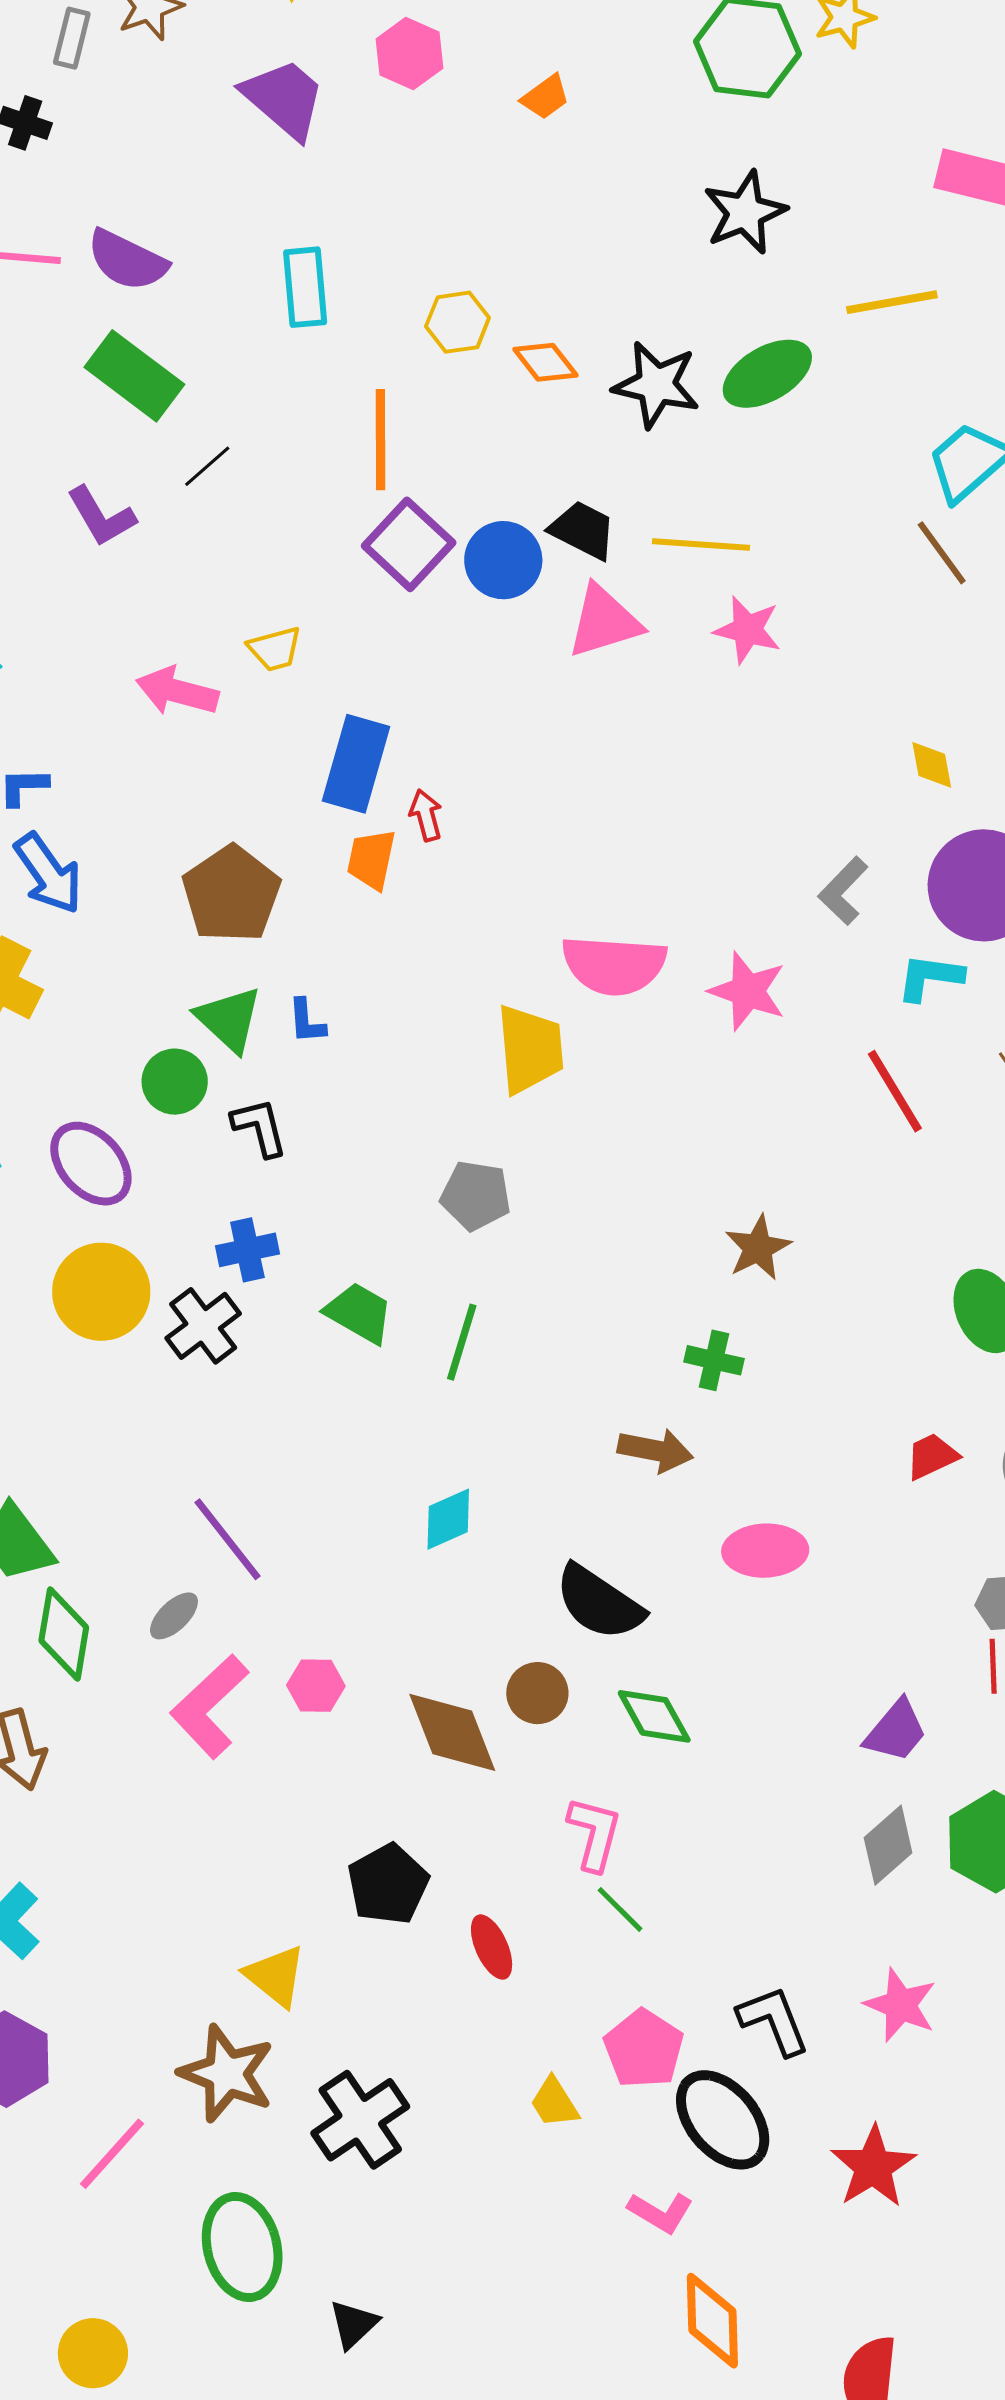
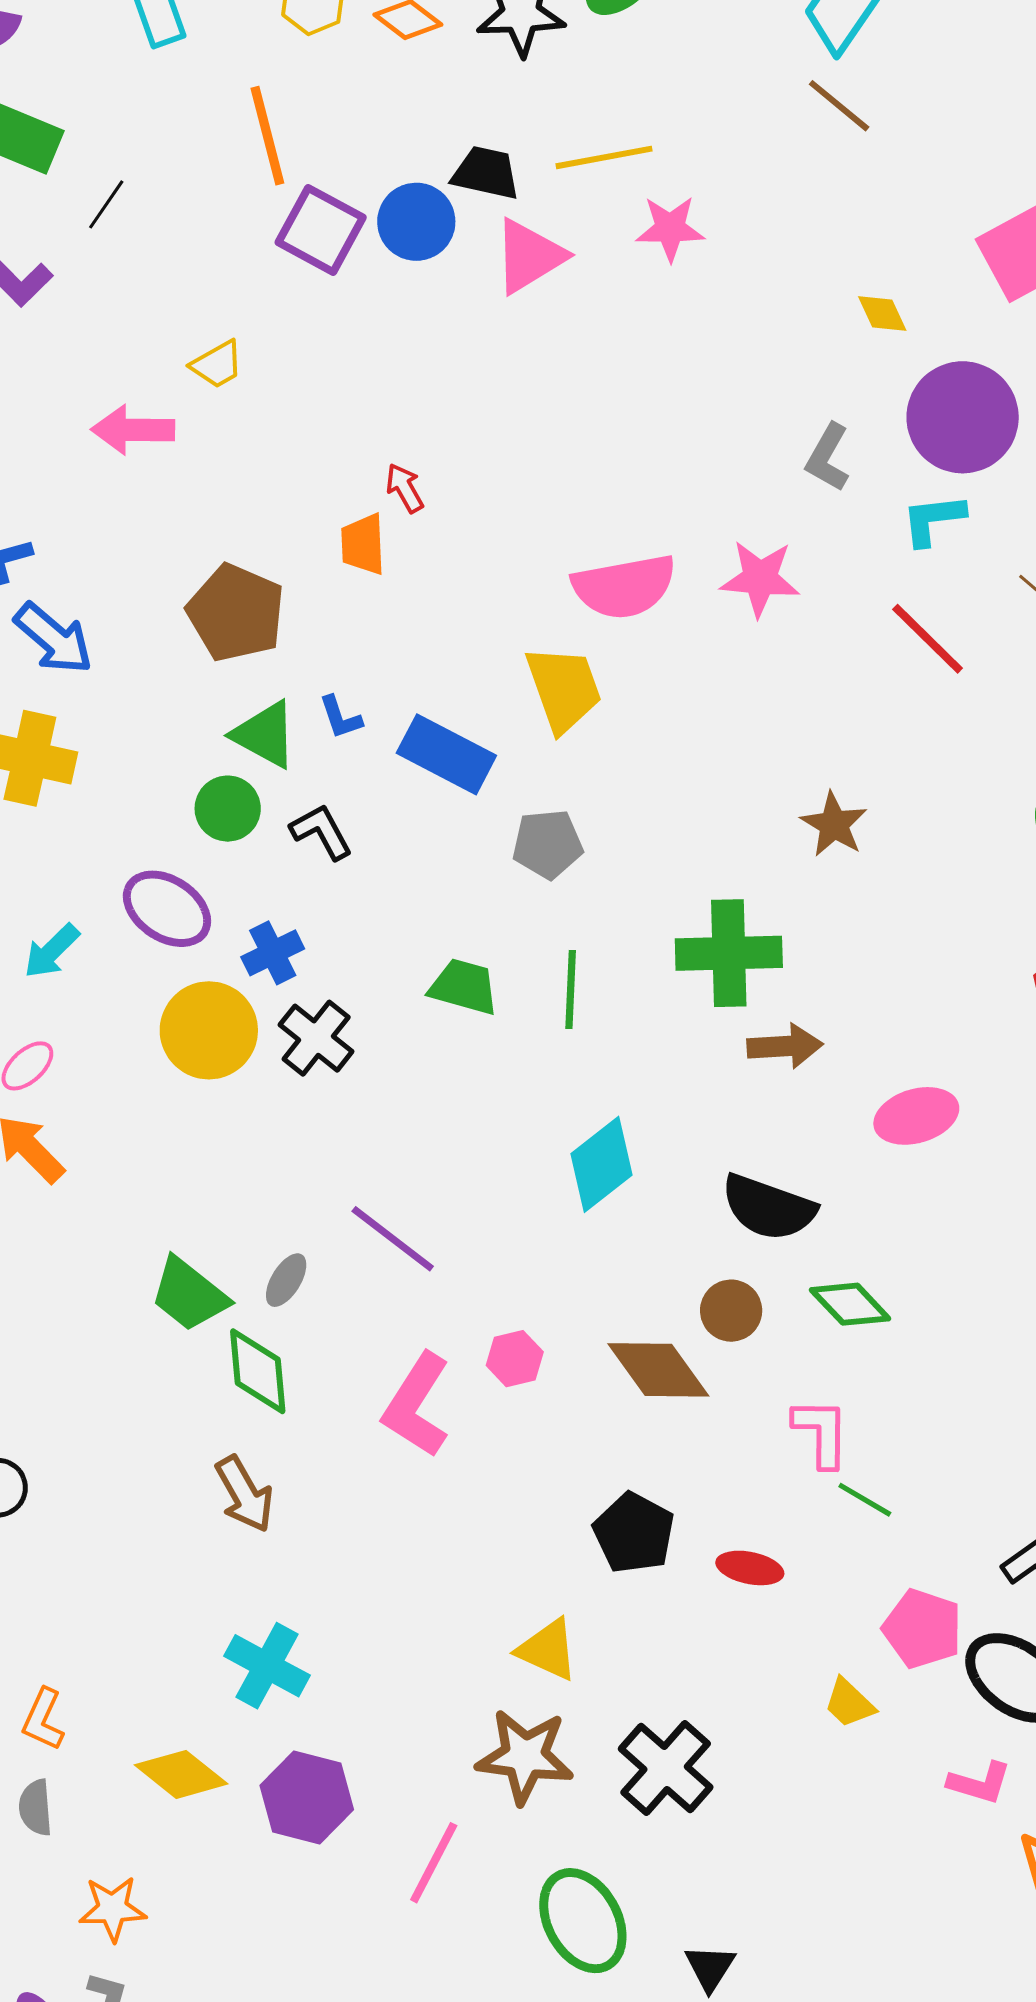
blue rectangle: (356, 764) -> (446, 754), moved, turned -64
blue cross: (247, 1250) -> (273, 953), moved
green cross: (714, 1360) -> (729, 953), moved, size x1.8
cyan diamond: (448, 1519) -> (601, 1164), size x1.4
gray ellipse: (174, 1616) -> (286, 1280), moved
red ellipse: (492, 1947) -> (750, 1568), turned -40

